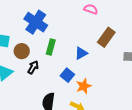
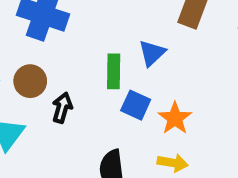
green rectangle: (51, 47) -> (114, 71), moved

